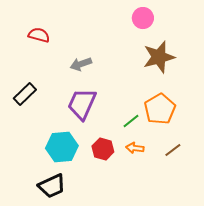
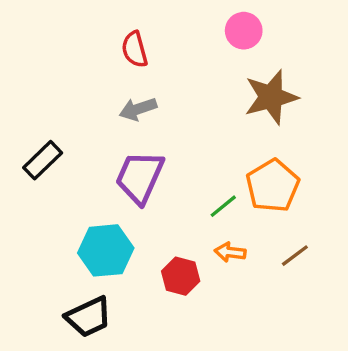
red semicircle: (39, 35) -> (135, 49), moved, turned -120
red hexagon: (103, 149) -> (181, 276), moved

